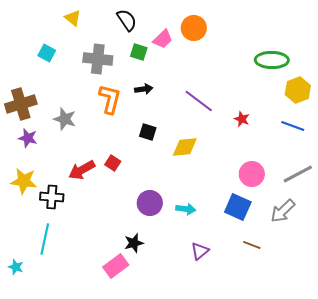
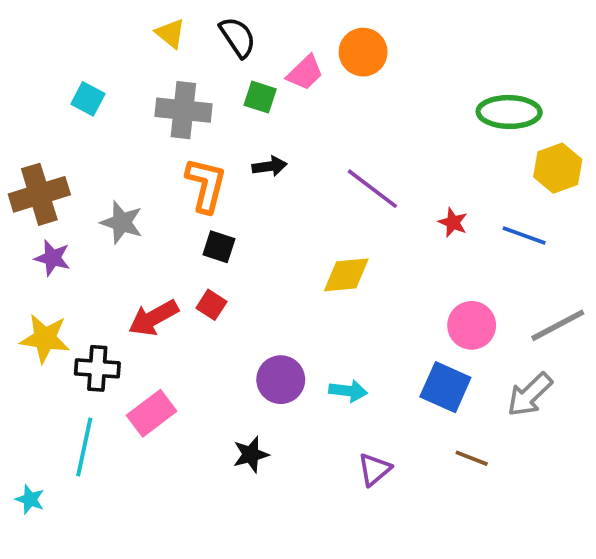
yellow triangle: (73, 18) -> (170, 33), moved
blue line: (293, 126) -> (524, 236), moved
black square: (148, 132) -> (219, 247), moved
pink rectangle: (116, 266) -> (152, 413), moved

